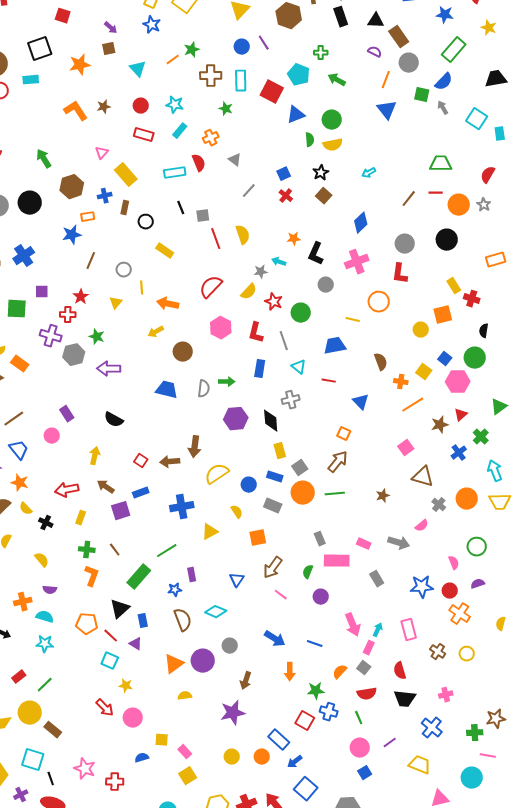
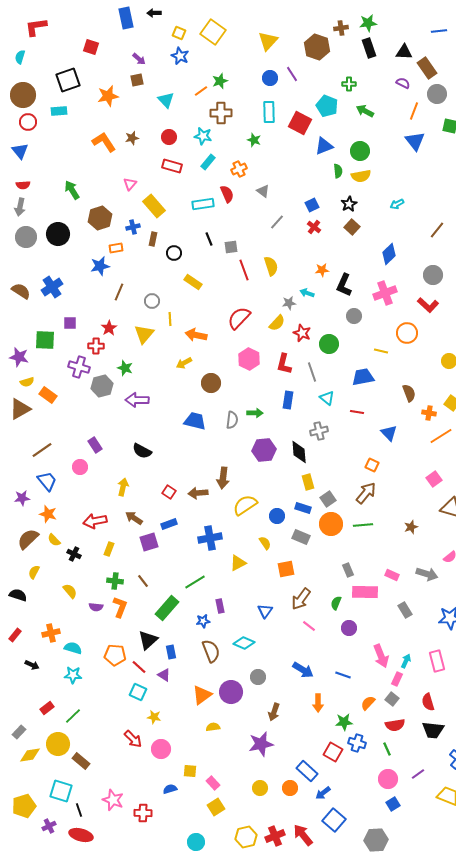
brown cross: (211, 76) -> (221, 113), moved
red L-shape: (400, 274) -> (428, 305), turned -55
yellow triangle: (116, 303) -> (144, 334), size x1.5
purple semicircle: (50, 590) -> (96, 607), moved

